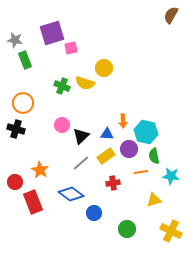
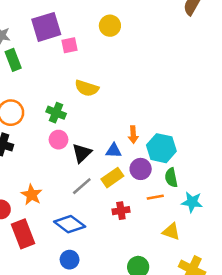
yellow circle: (104, 68) -> (110, 26), moved
green cross: (62, 86) -> (56, 113), moved
yellow triangle: (154, 200) -> (171, 231), turned 35
blue circle: (94, 213) -> (70, 260), moved

